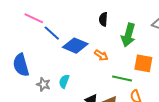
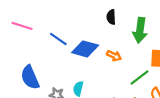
pink line: (34, 18) -> (22, 26), moved
green line: (122, 79) -> (139, 77), turned -42

